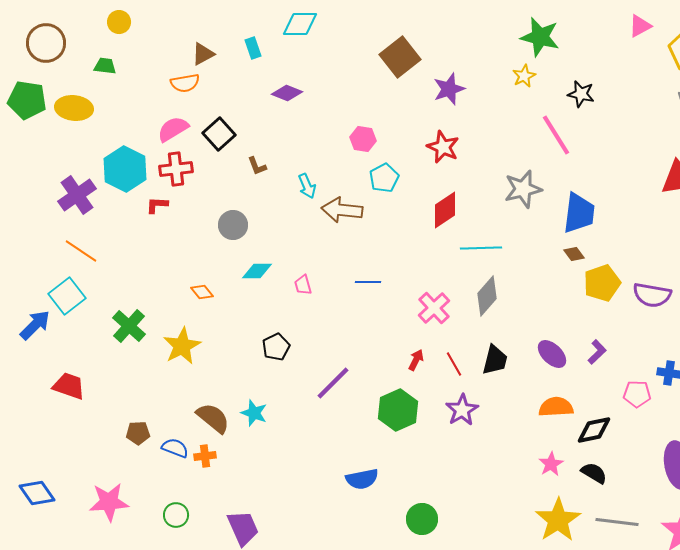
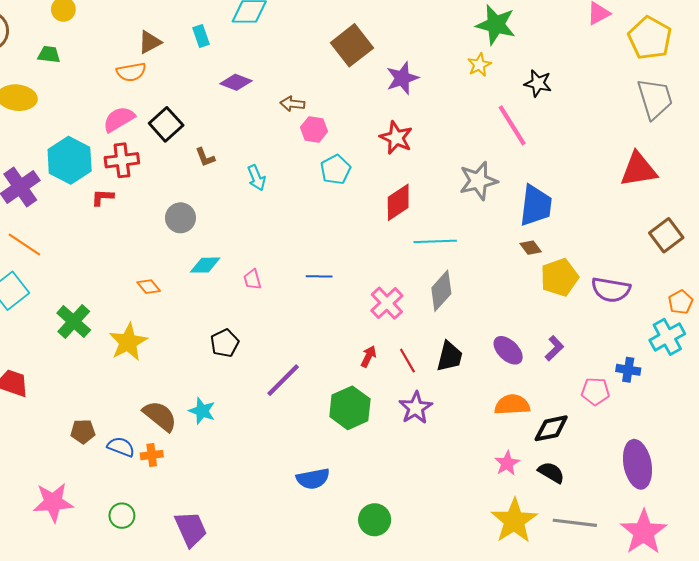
brown arrow: (342, 210) -> (292, 104), moved, size x0.6

